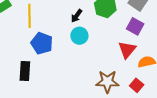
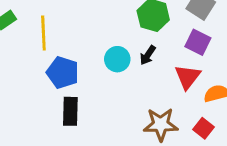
black arrow: (77, 16) -> (148, 55), moved
black rectangle: (25, 71) -> (70, 111), moved

